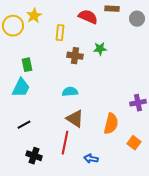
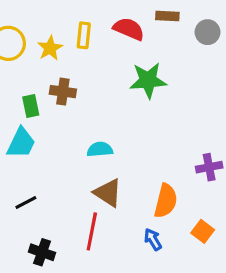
yellow star: (34, 16) -> (50, 48), moved
yellow rectangle: (60, 33) -> (84, 35), moved
green star: (100, 49) -> (148, 80), size x1.6
brown cross: (75, 56) -> (63, 92), moved
blue arrow: (91, 159) -> (153, 239), moved, turned 48

